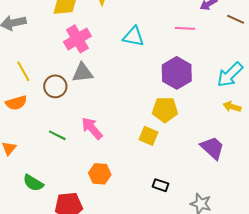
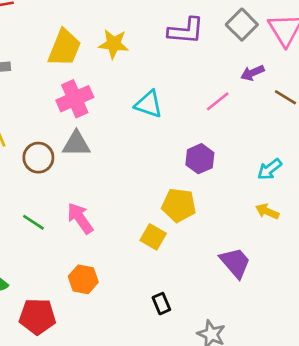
pink line: (185, 28) -> (218, 101), turned -48
purple hexagon: (177, 73) -> (200, 159), size x0.7
cyan arrow: (230, 75) -> (270, 169), size x0.7
black rectangle: (161, 185) -> (161, 304), turned 42

